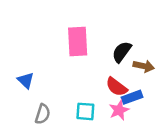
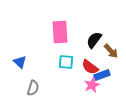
brown arrow: (144, 66) -> (111, 51), turned 35
cyan square: (85, 111) -> (66, 62), moved

